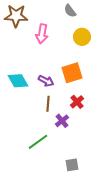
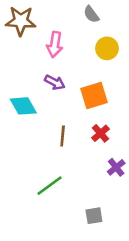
purple arrow: (46, 81) -> (55, 82), moved
purple cross: (62, 121) -> (116, 167), moved

